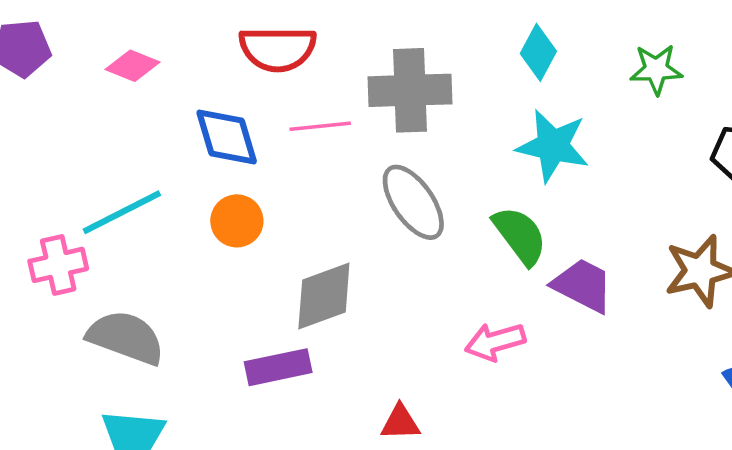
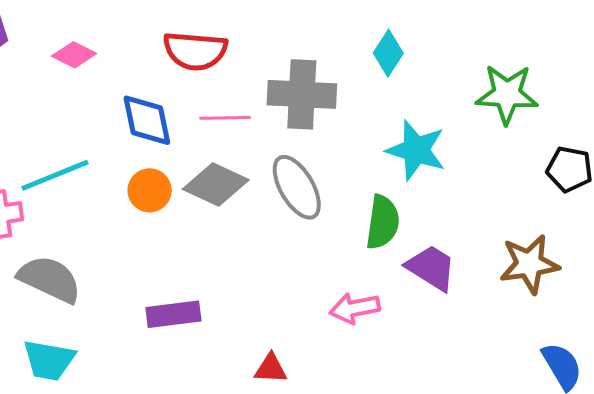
cyan diamond: (538, 52) -> (388, 53), moved
green star: (656, 69) -> (507, 94), size x1.4
green semicircle: (520, 236) -> (383, 222), turned 40
gray diamond: (324, 296) -> (216, 185), moved, turned 40

